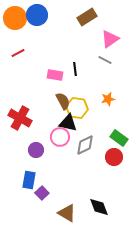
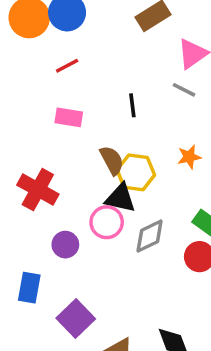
red line: (18, 53) -> (67, 66), moved
pink rectangle: (55, 75) -> (69, 117), moved
blue rectangle: (29, 180) -> (29, 288), moved
purple square: (42, 193) -> (76, 319), size x1.5

